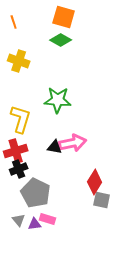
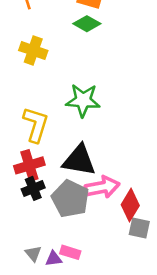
pink arrow: (73, 143) -> (102, 187), moved
black triangle: (55, 147) -> (79, 160), size x1.8
gray pentagon: (36, 193) -> (70, 199), moved

